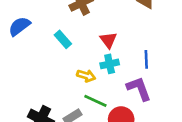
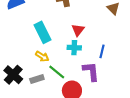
cyan rectangle: (63, 39) -> (43, 32), moved, size x1.5
yellow arrow: (86, 76) -> (42, 56), moved

